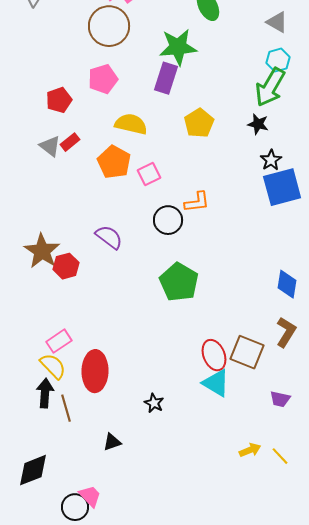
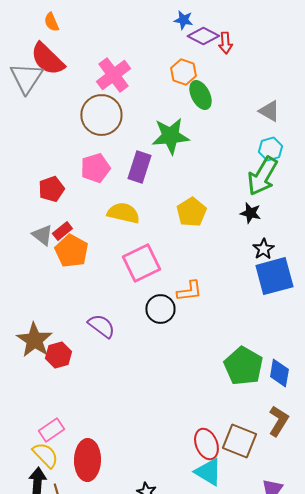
purple rectangle: (166, 78) -> (139, 167), moved
orange pentagon: (114, 162) -> (71, 251), moved
pink square: (149, 174) -> (141, 263), size x1.6
green pentagon: (179, 282) -> (243, 366), moved

